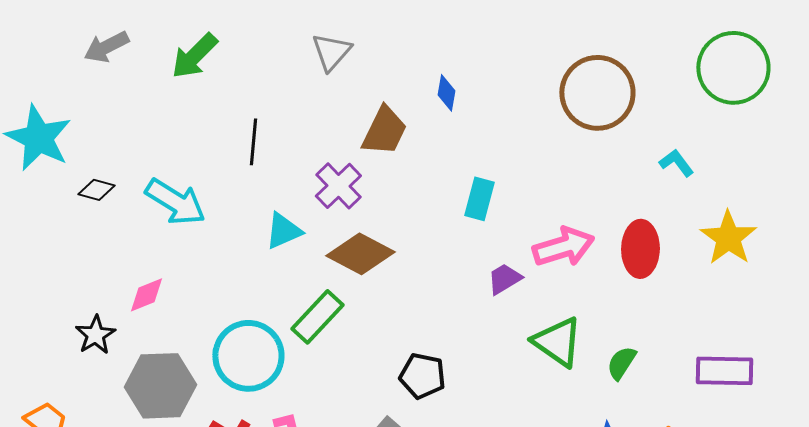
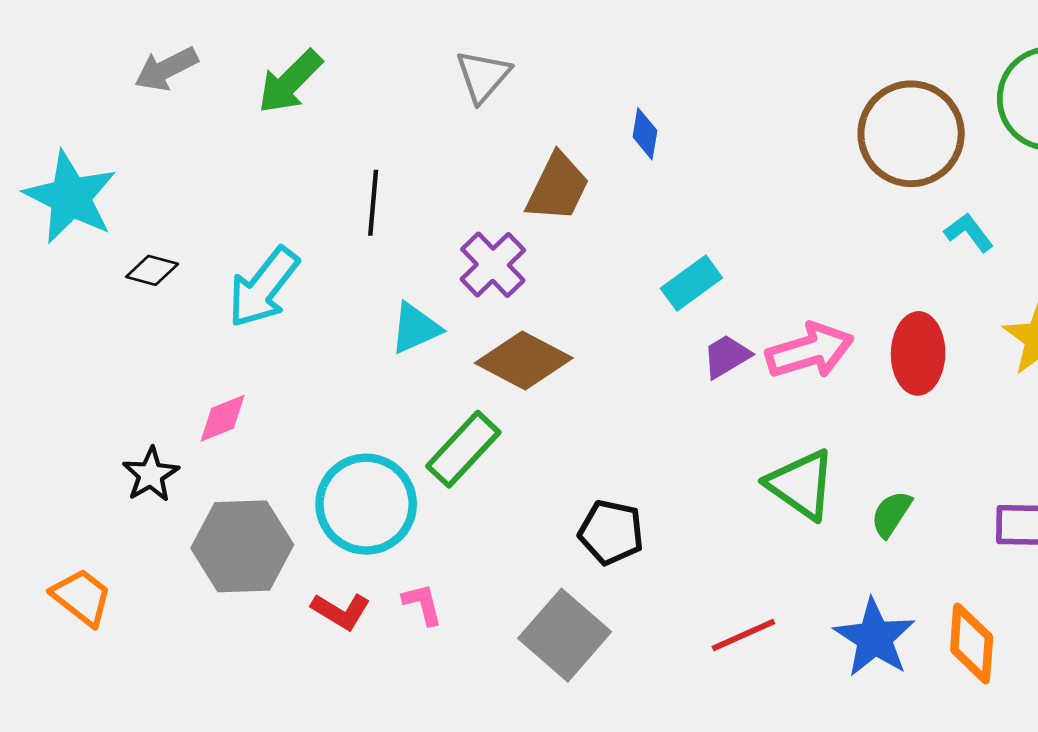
brown circle: (597, 93) -> (911, 134), moved
cyan rectangle: (479, 199) -> (691, 283), turned 39
cyan arrow: (175, 202) -> (263, 287), turned 96
purple trapezoid: (504, 279) -> (727, 356), moved

